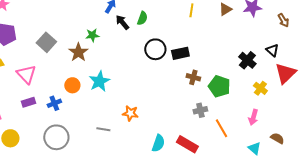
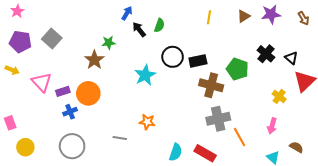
brown arrow: (283, 20) -> (303, 18), moved
gray square: (46, 42) -> (52, 39), moved
black cross: (247, 60) -> (266, 54), moved
brown cross: (193, 77) -> (211, 85), size x1.6
cyan star: (99, 81) -> (145, 75), moved
orange circle: (72, 85) -> (88, 93), size x1.5
green pentagon: (219, 86) -> (238, 69), moved
purple rectangle: (28, 102) -> (63, 91), moved
gray cross: (200, 110) -> (218, 119), size x1.6

